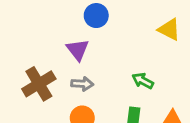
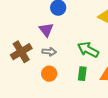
green arrow: (143, 81) -> (88, 50), size x1.5

